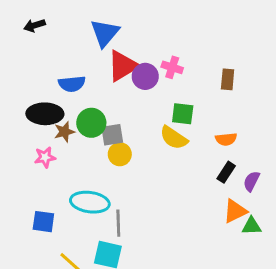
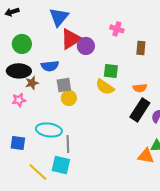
pink cross: (172, 67) -> (117, 29), moved
blue semicircle: (72, 84) -> (50, 66), moved
green circle: (91, 123) -> (22, 44), moved
black rectangle: (226, 172) -> (140, 110), size x1.6
orange triangle: (235, 211) -> (146, 156), moved, turned 36

